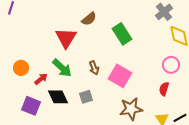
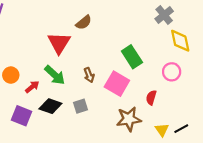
green rectangle: (122, 34) -> (132, 57), moved
red semicircle: (164, 89) -> (151, 98), moved
black diamond: (58, 97) -> (50, 106), turned -45

